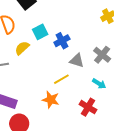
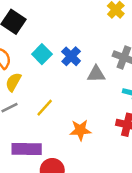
yellow semicircle: (22, 48) -> (13, 82), moved
yellow line: (61, 79) -> (45, 108), moved

